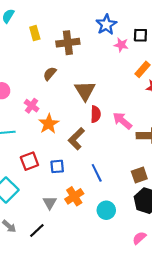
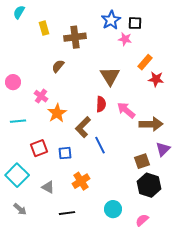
black square: (140, 35) -> (135, 23), moved
brown triangle: (85, 91) -> (110, 76), moved
blue line: (97, 173) -> (100, 145), moved
gray triangle: (50, 203) -> (48, 187), moved, turned -32
cyan circle: (106, 210) -> (113, 209), moved
black line: (37, 230) -> (67, 213), moved, turned 35

